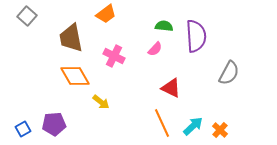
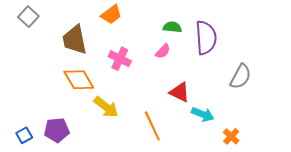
yellow arrow: (101, 102) -> (106, 107), size x1.4
orange line: (162, 123) -> (152, 126), moved
cyan arrow: (193, 126) -> (203, 114), moved, turned 65

